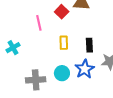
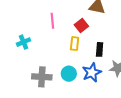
red square: (62, 12) -> (81, 26), moved

